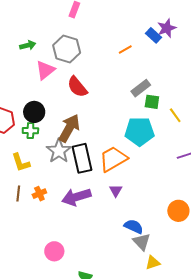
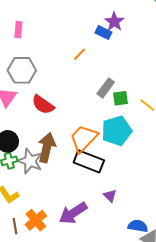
gray star: (59, 151) -> (30, 161), moved
black rectangle: (82, 158) -> (89, 161), moved, turned -40
orange trapezoid: (113, 159) -> (84, 138), moved
orange cross: (39, 194) -> (36, 220), size x1.5

